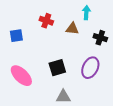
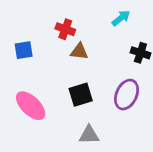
cyan arrow: (86, 13) -> (121, 18), turned 48
brown triangle: (72, 29) -> (79, 51), moved

